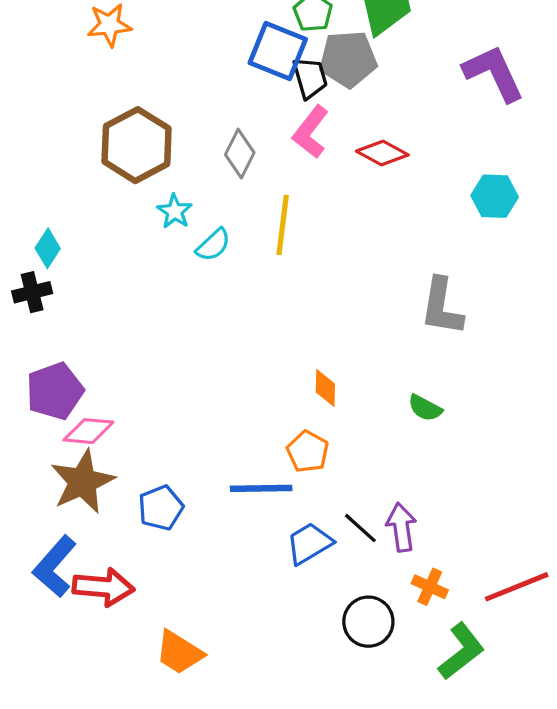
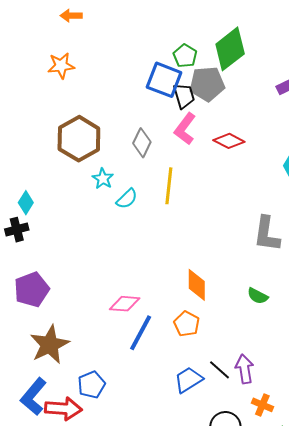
orange diamond: (325, 388) -> (197, 285), size x1.4
pink diamond: (88, 431) -> (125, 304), moved
blue line: (261, 488) -> (141, 333), moved, turned -60
blue pentagon: (161, 508) -> (92, 385), moved

